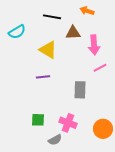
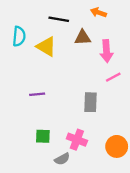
cyan semicircle: (17, 32) -> (19, 36), turned -54
yellow triangle: (48, 50) -> (46, 47), moved
purple line: (43, 77) -> (37, 94), moved

